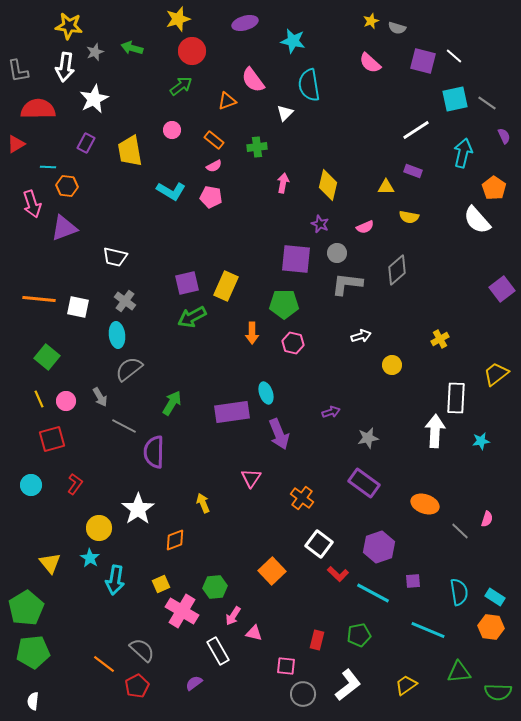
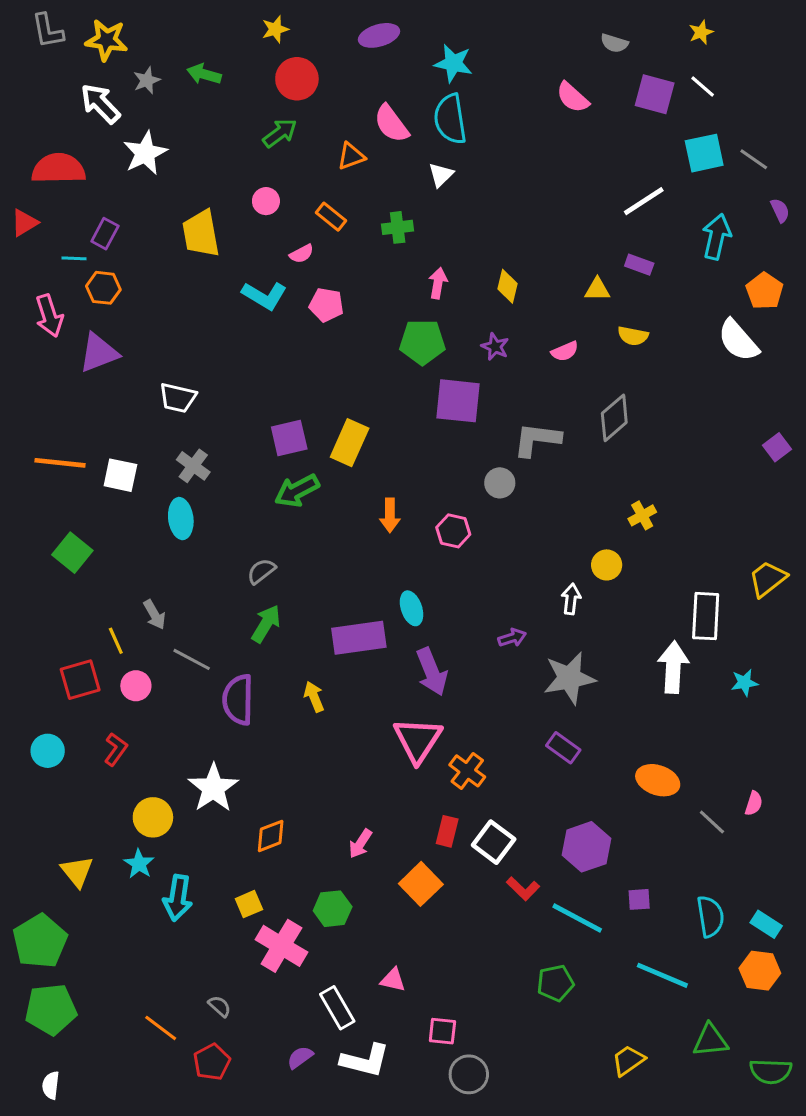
yellow star: (178, 19) -> (275, 29), size x0.7
yellow star: (371, 21) -> (701, 32), moved
white arrow: (65, 67) -> (100, 104), turned 128
gray L-shape: (18, 71) -> (48, 31), moved
cyan semicircle: (309, 85) -> (450, 119), moved
purple rectangle: (86, 143) -> (105, 234), moved
pink semicircle: (214, 166) -> (302, 254), moved
yellow diamond: (328, 185) -> (508, 286), size x0.7
gray circle: (337, 253) -> (500, 483), moved
purple square: (502, 289) -> (777, 447), size x0.7
green pentagon: (284, 304) -> (422, 342), moved
white arrow: (361, 336) -> (571, 599), moved, turned -66
yellow cross: (440, 339) -> (642, 515), moved
gray semicircle: (129, 369) -> (261, 571), moved, size x0.7
yellow line: (39, 399) -> (116, 641), moved
pink circle: (66, 401) -> (136, 686), moved
gray star: (368, 438) -> (569, 678), size x1.6
pink triangle: (251, 478) -> (418, 740), moved, size x1.6
purple rectangle: (364, 483) -> (563, 748), size x0.7
yellow arrow: (203, 503) -> (314, 697), moved
pink arrow: (233, 616) -> (360, 844), moved
red rectangle: (317, 640) -> (447, 831), moved
gray semicircle: (142, 650) -> (220, 1006), size x0.6
white L-shape: (348, 685) -> (365, 1060), moved, turned 52

